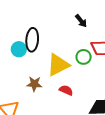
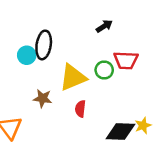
black arrow: (81, 21) -> (104, 26), turned -88
red semicircle: (66, 90) -> (80, 109), turned -112

